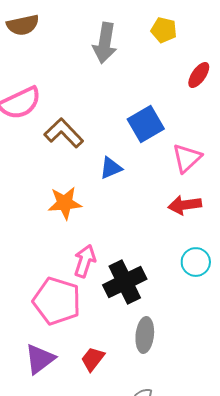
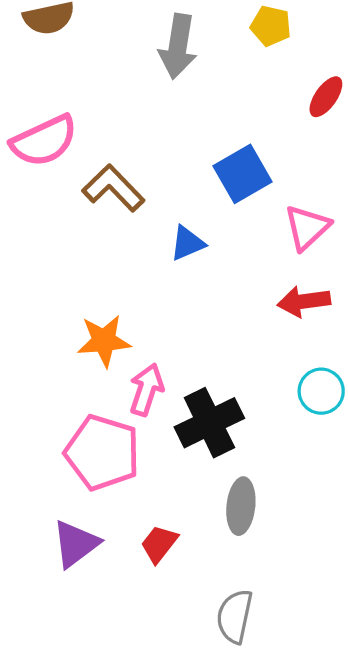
orange star: (65, 203) -> (104, 341), moved

